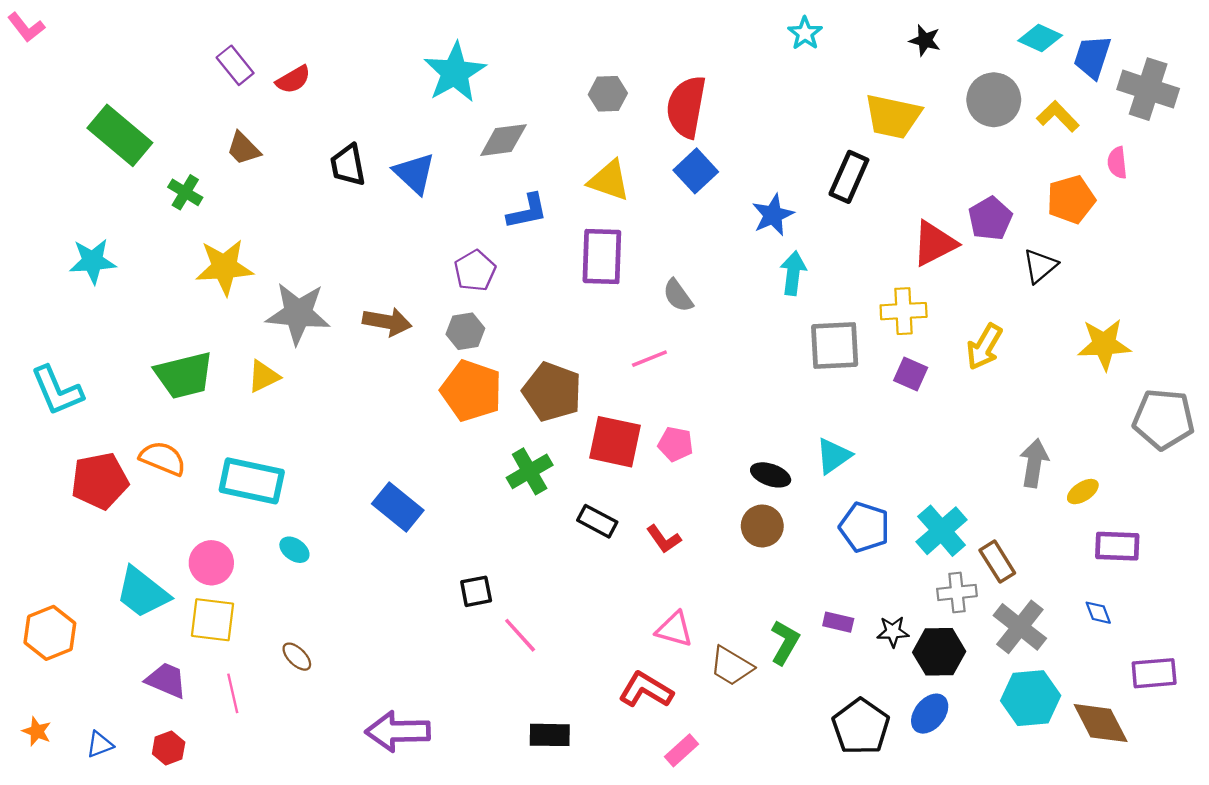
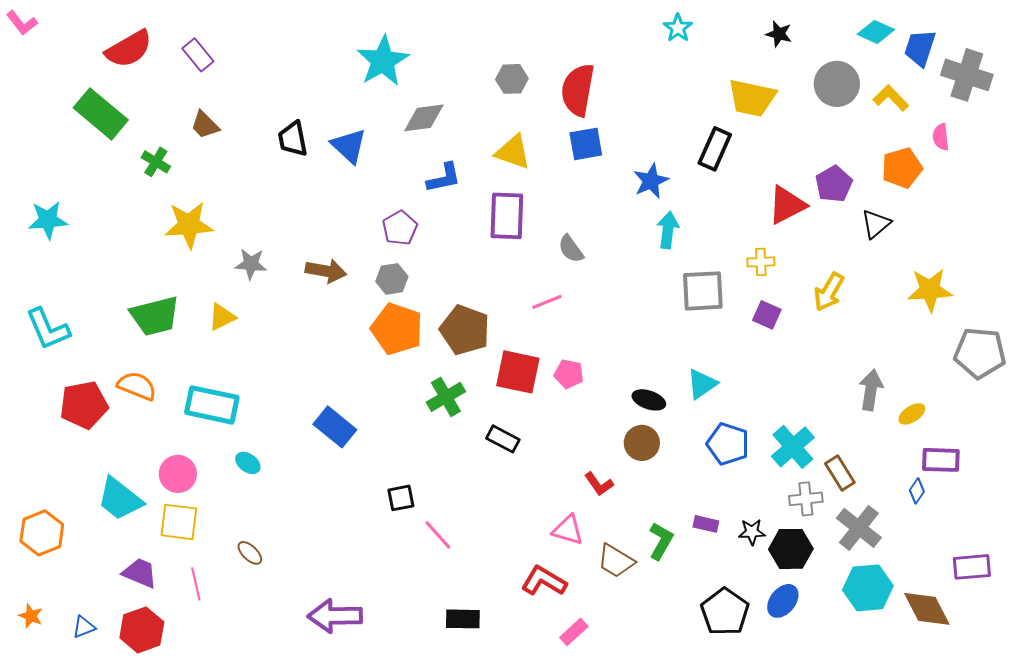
red semicircle: (293, 80) -> (129, 49), moved, size x1.6
blue square: (696, 171) -> (586, 144), turned 33
cyan star: (93, 261) -> (48, 220), moved
yellow cross: (904, 311) -> (761, 262), size x0.7
gray star: (298, 313) -> (251, 264), size x0.6
red L-shape: (664, 539) -> (599, 484), moved
blue diamond: (1098, 613) -> (917, 491), moved, turned 55
red hexagon: (169, 748) -> (142, 630), size x1.6

